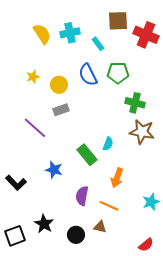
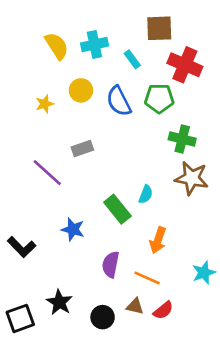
red cross: (146, 35) -> (185, 65), moved
yellow circle: (59, 85) -> (81, 90), moved
red semicircle: (146, 245) -> (163, 310), moved

